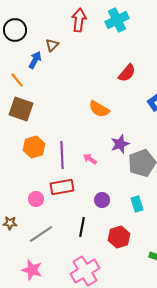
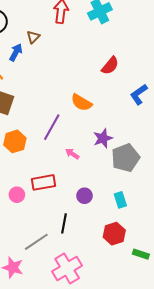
purple line: (62, 155) -> (52, 127), moved, turned 32
gray line: (41, 234) -> (36, 242), moved
red hexagon: (119, 237) -> (114, 234), moved

